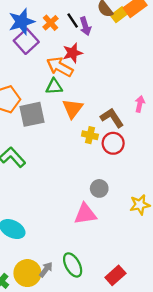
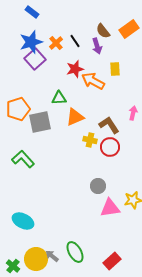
yellow rectangle: (119, 15) -> (115, 69), moved, turned -56
purple arrow: (85, 26) -> (97, 46), moved
orange arrow: (60, 67) -> (93, 81), moved
orange triangle: (73, 109) -> (75, 117), turned 30
pink triangle: (85, 214) -> (110, 208), moved
gray arrow: (46, 270) -> (52, 256), turned -88

